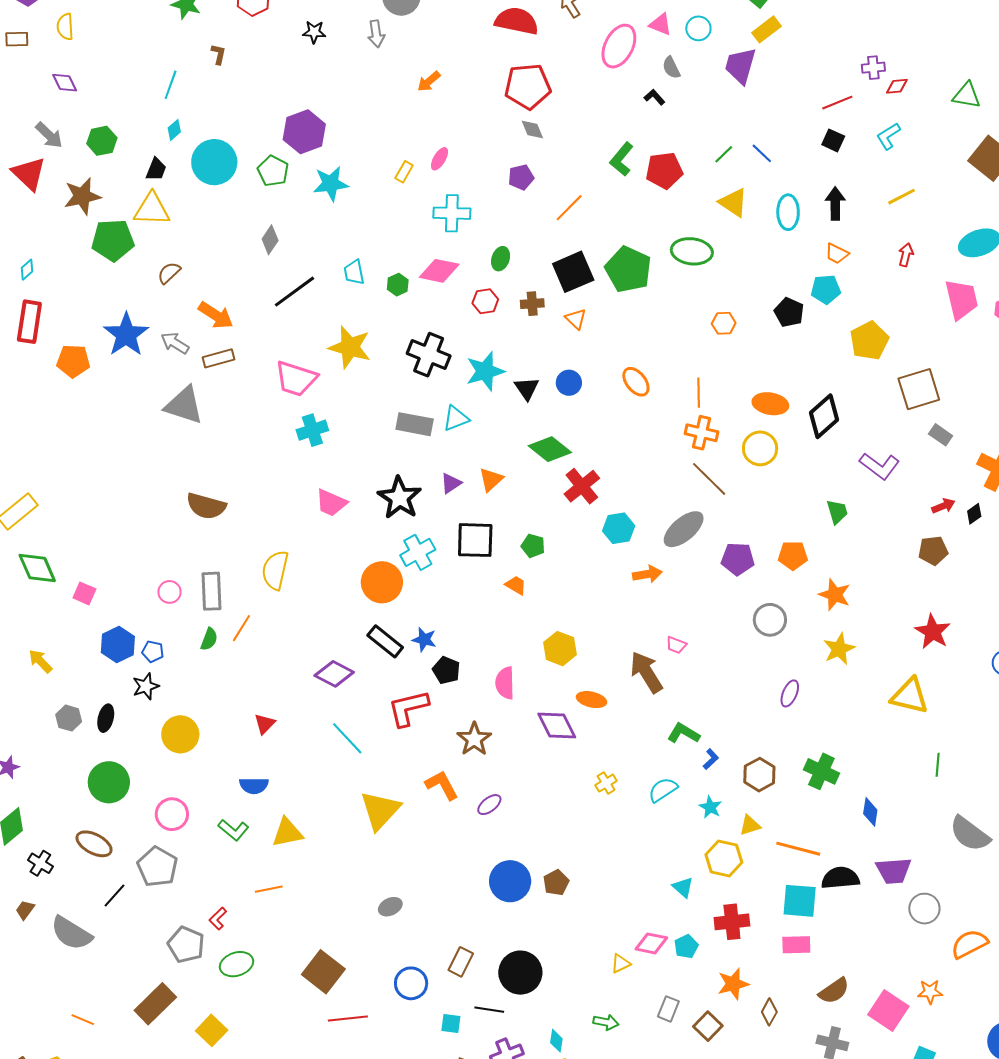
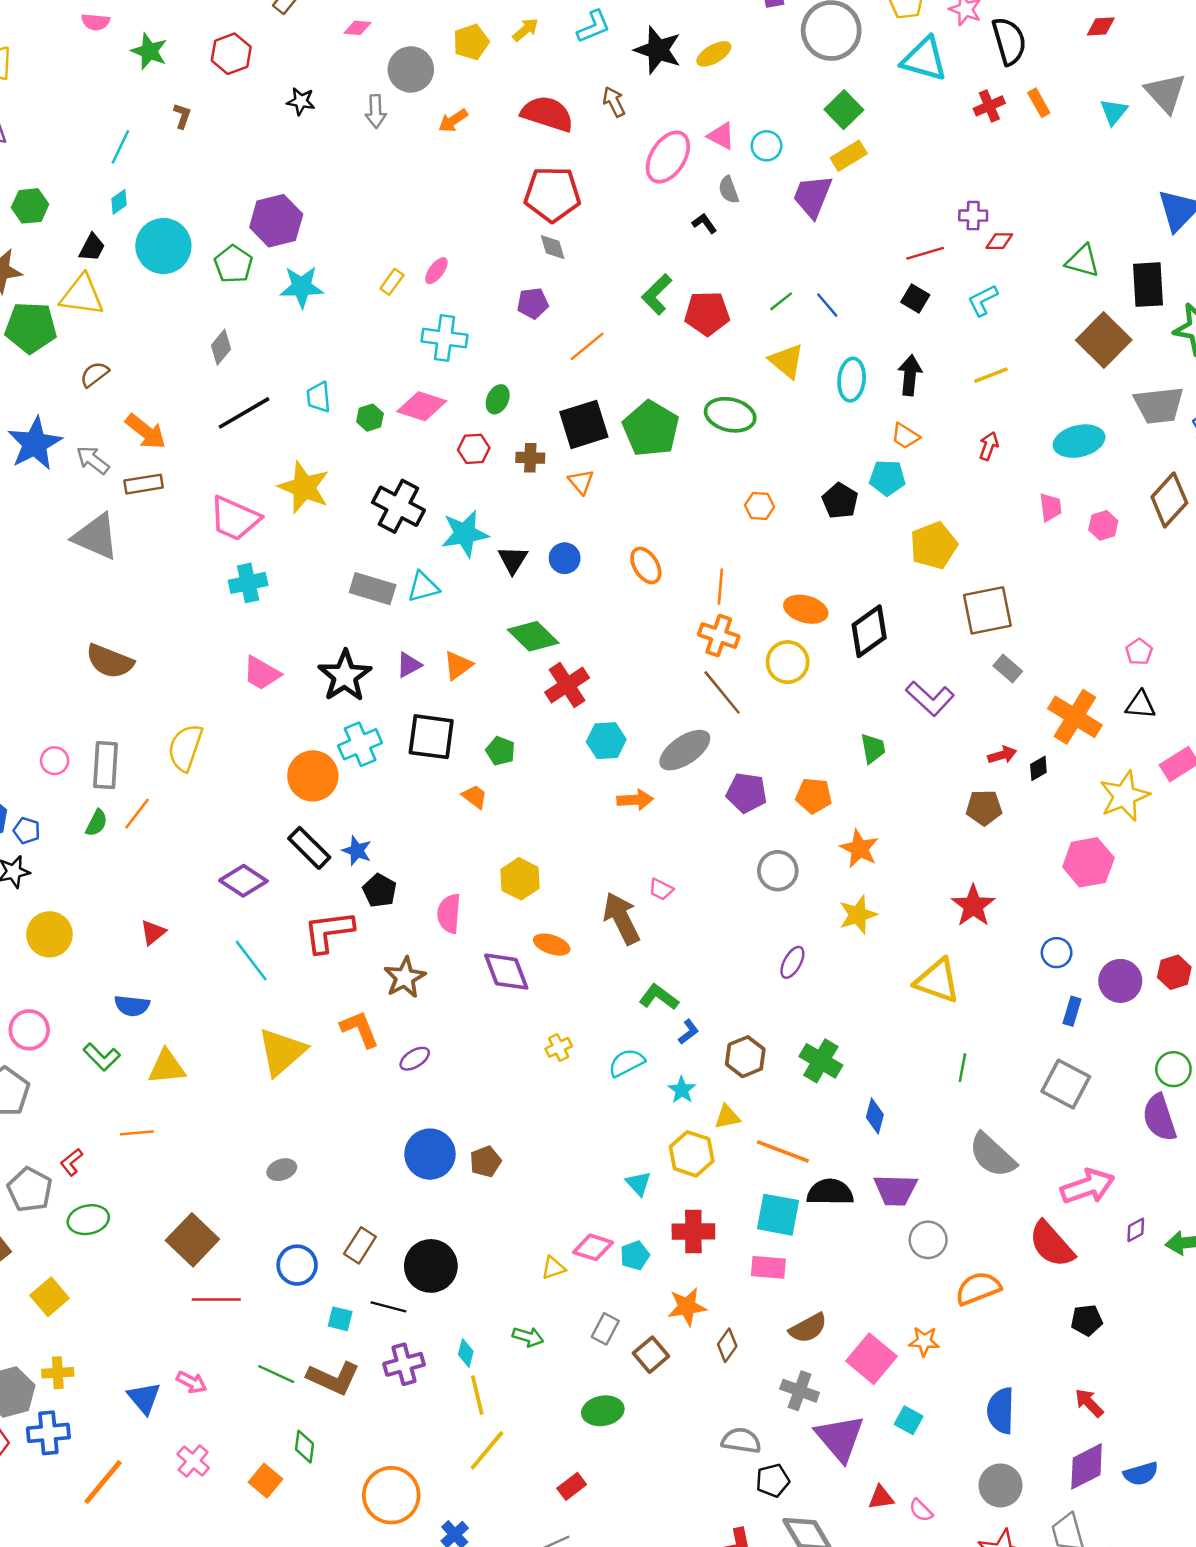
orange arrow: (429, 81) -> (453, 121), moved
pink trapezoid: (962, 299) -> (1050, 507), size x0.6

